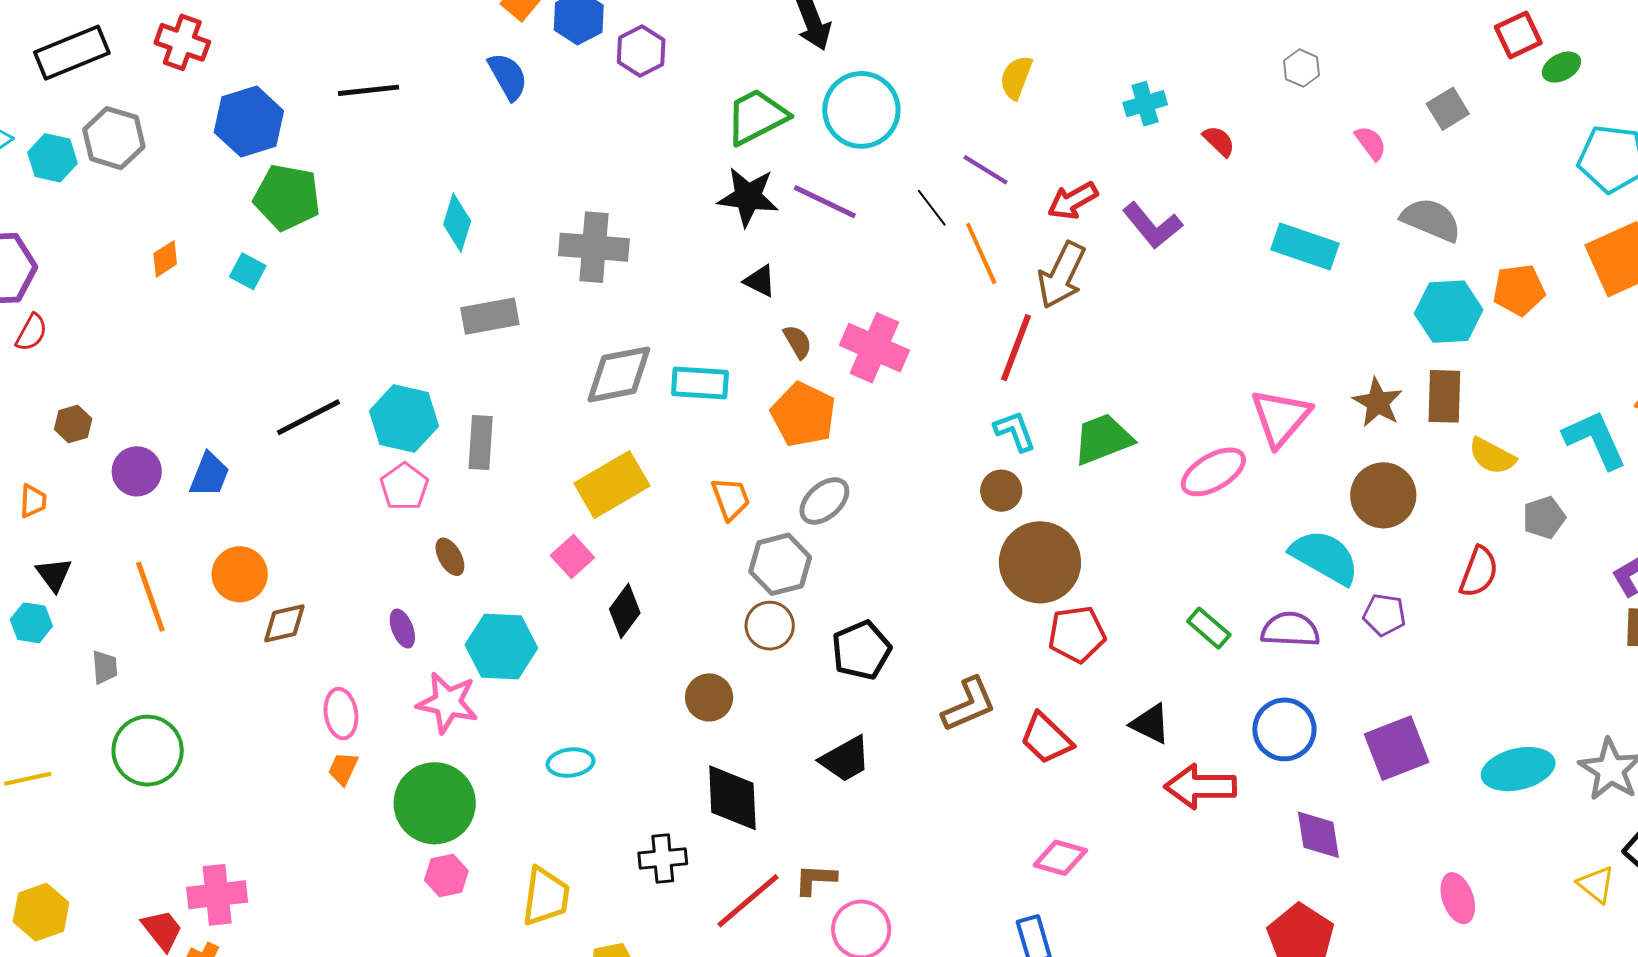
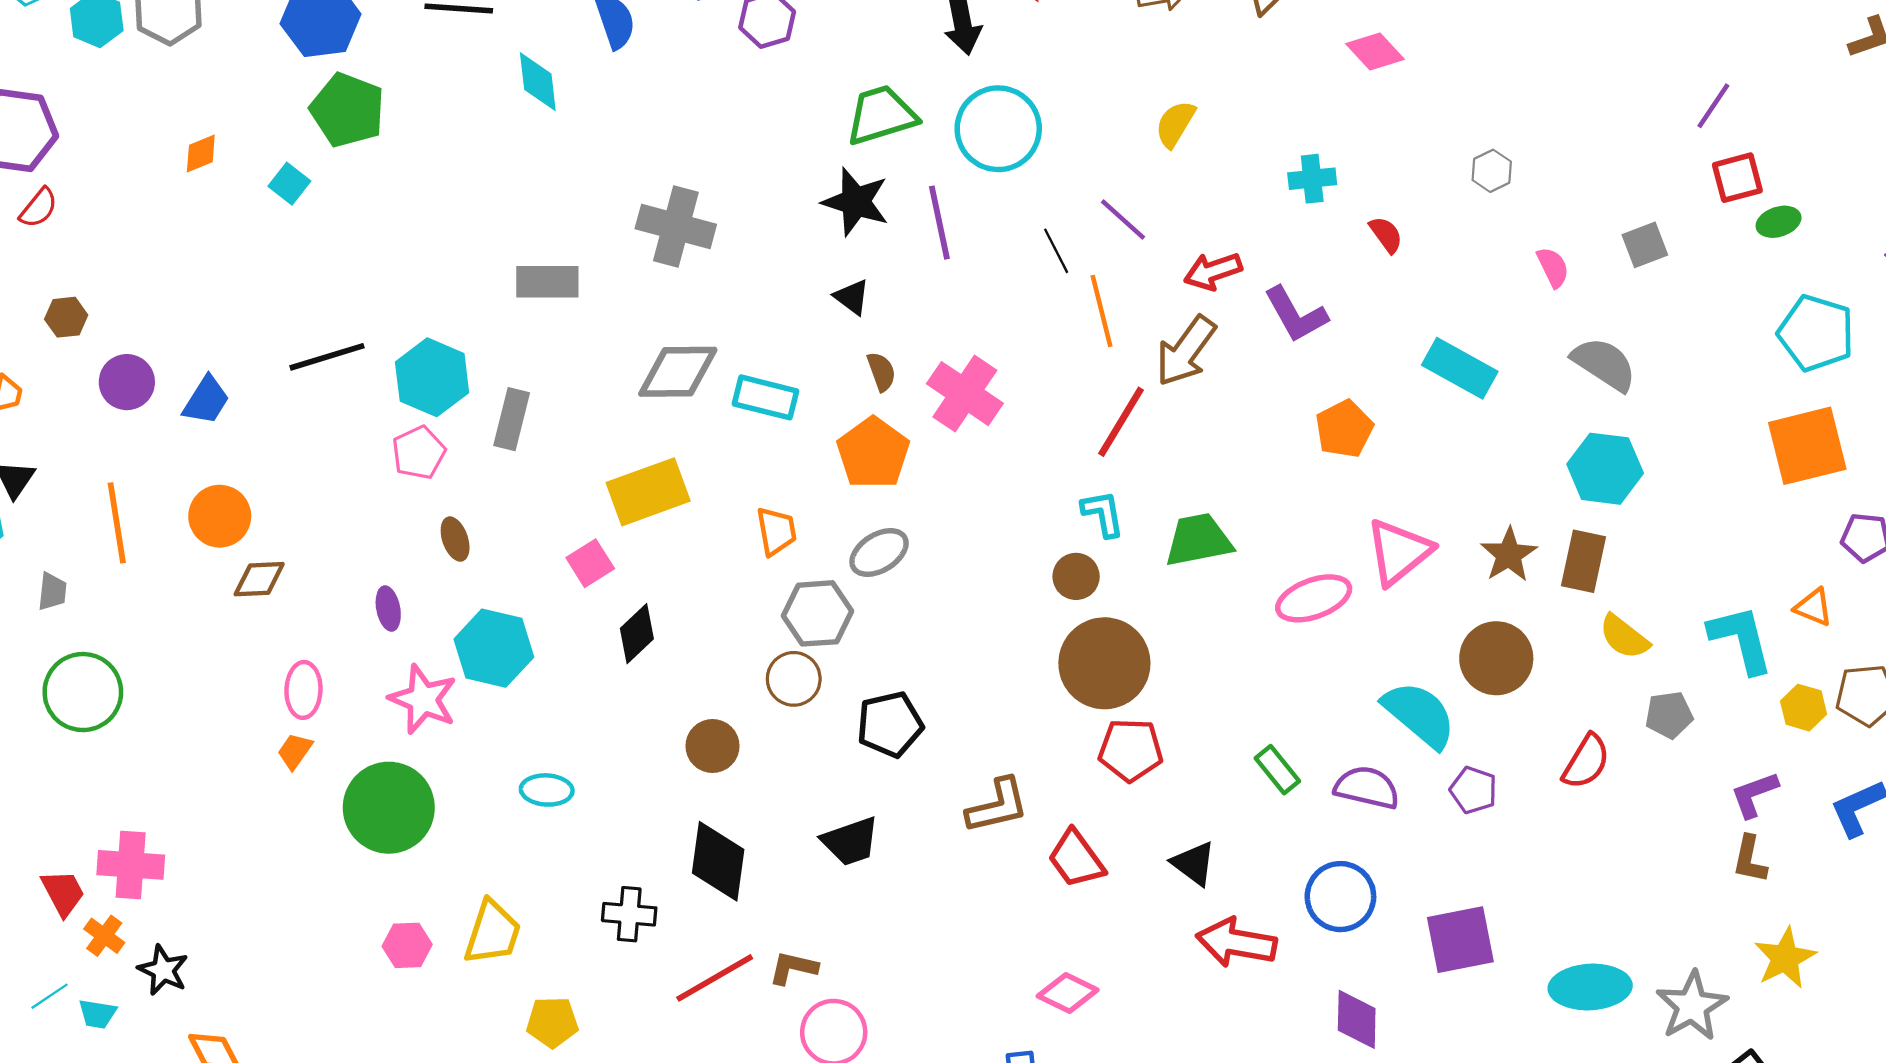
purple line: (825, 202) -> (939, 223), turned 42
cyan diamond: (457, 223) -> (538, 82), moved, turned -34
orange pentagon: (1519, 290) -> (1344, 429), moved, turned -30
pink hexagon: (446, 876) -> (407, 945), moved

